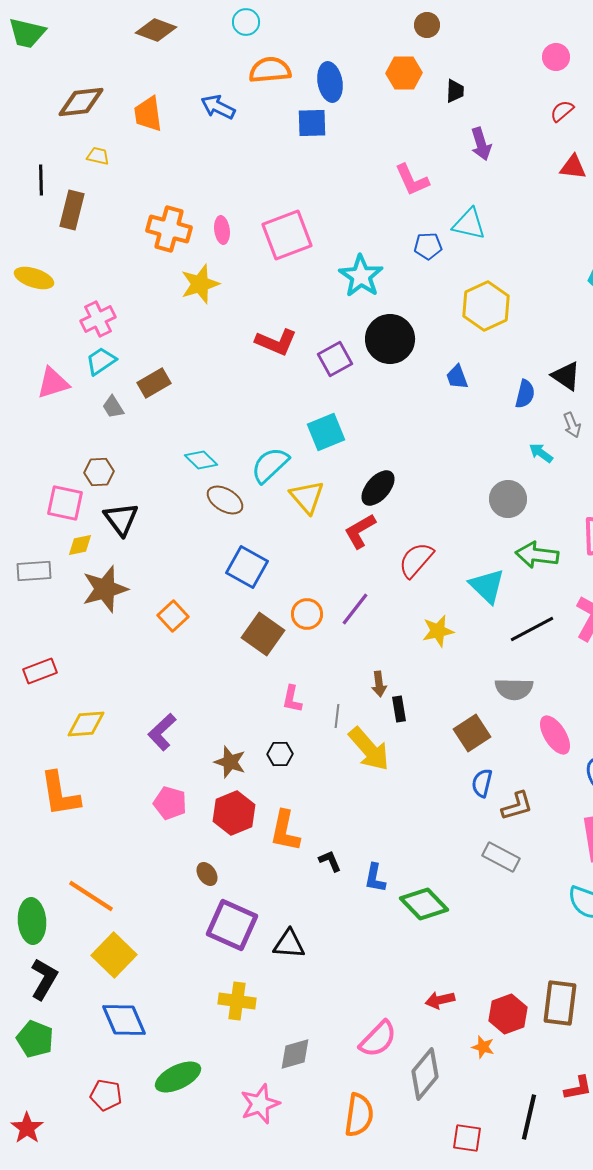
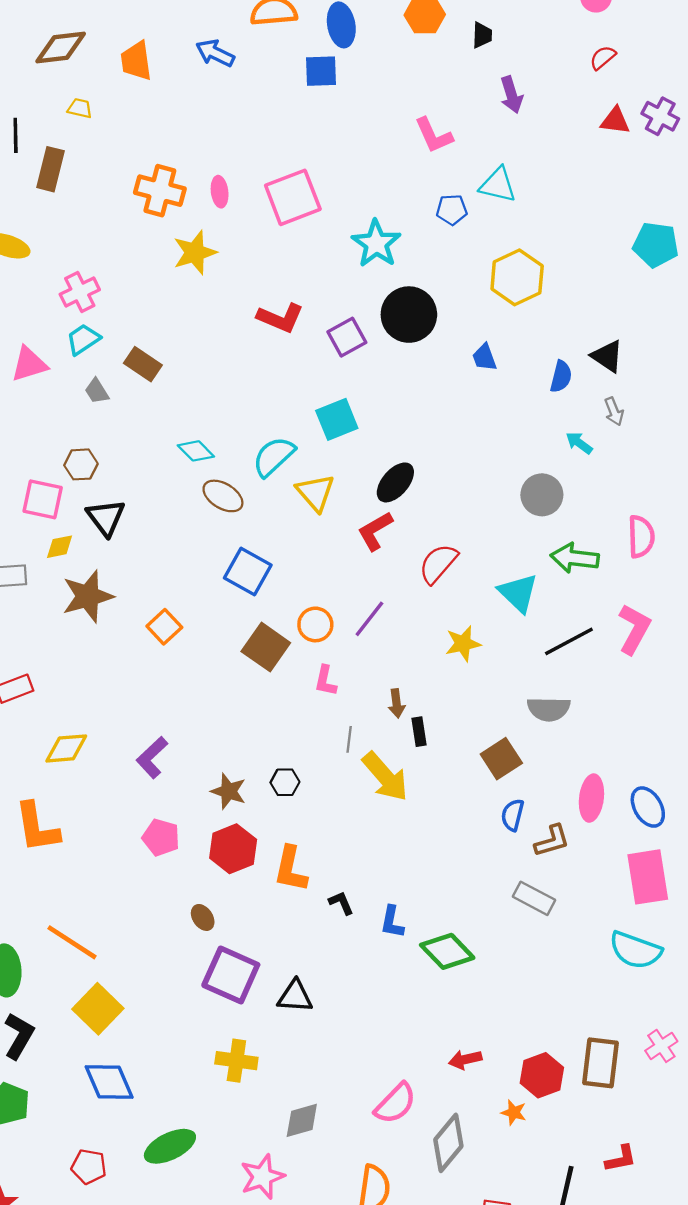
brown rectangle: (154, 383) -> (143, 364), turned 64
pink L-shape: (292, 699) -> (325, 681), moved
pink ellipse: (555, 735) -> (591, 798), moved, turned 39

